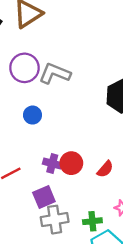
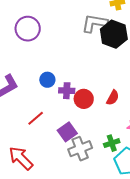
gray L-shape: (55, 73) -> (94, 23), moved
blue circle: (33, 115) -> (47, 80), moved
purple cross: (52, 163) -> (67, 91), moved

